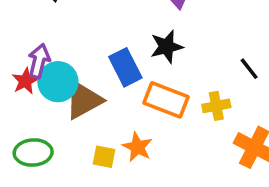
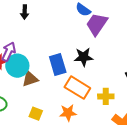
brown triangle: (84, 100) -> (30, 79), size x0.7
orange star: (137, 147) -> (68, 113), moved, turned 30

